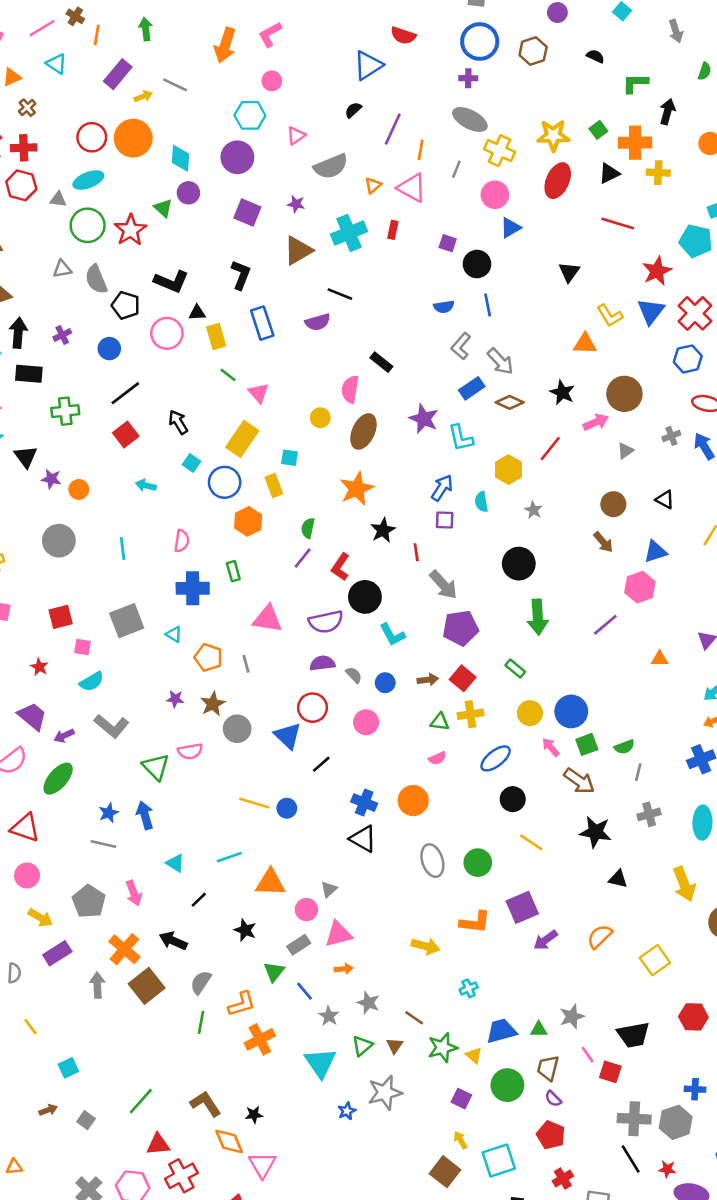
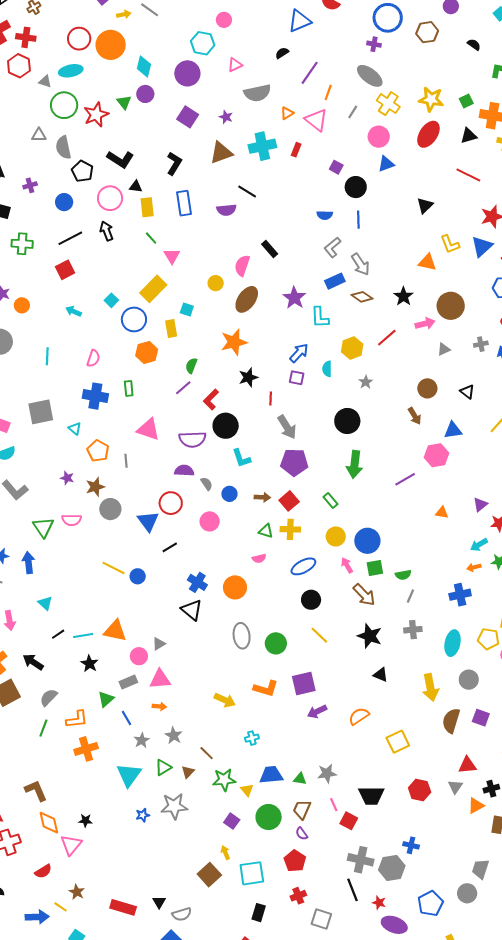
black arrow: (178, 422) -> (107, 231), moved
cyan line: (229, 857) -> (83, 636), moved
black star: (254, 1115) -> (85, 821), moved

